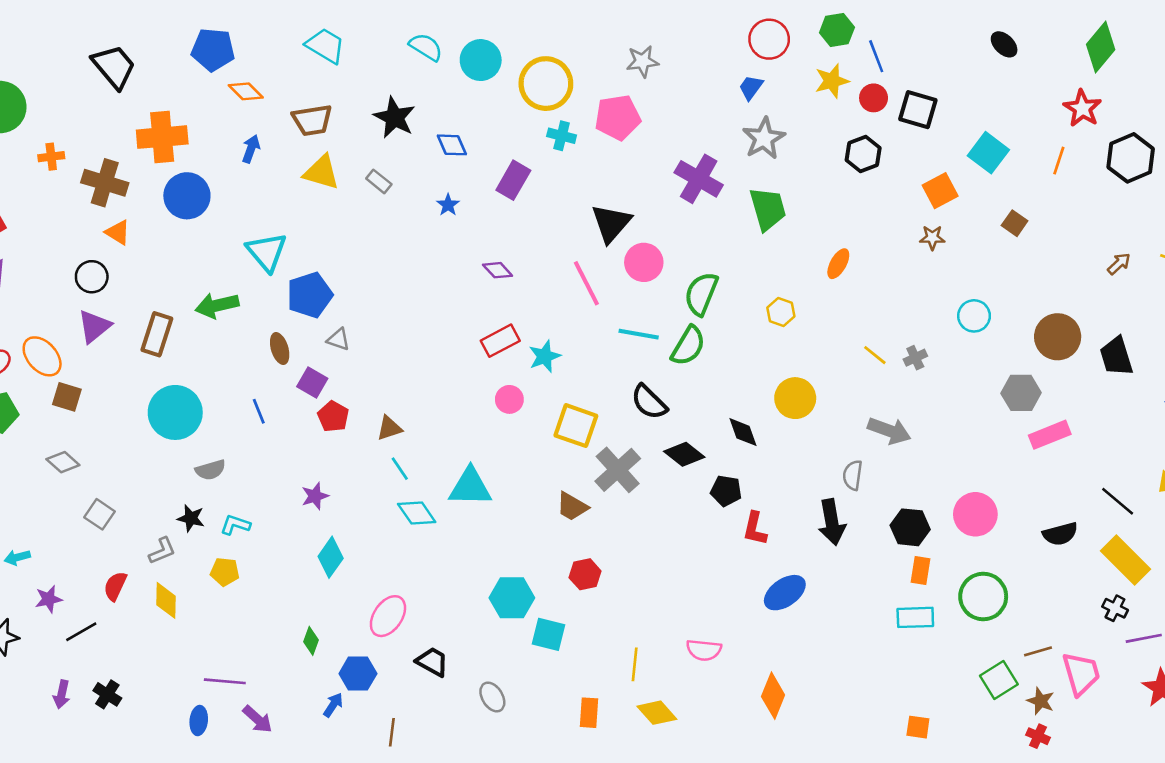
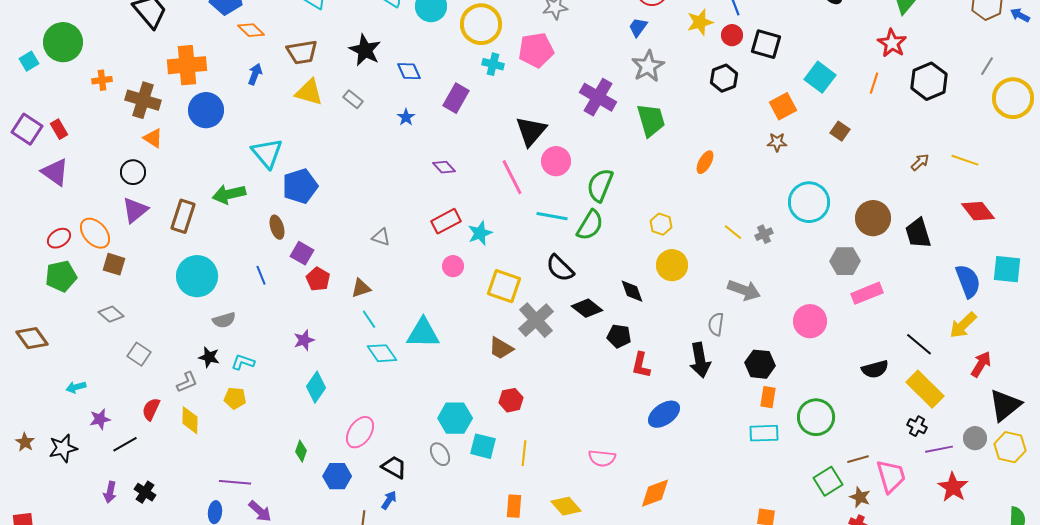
yellow hexagon: (781, 312) -> (661, 224), moved
cyan circle: (974, 316) -> (809, 202), size x1.6
gray triangle: (338, 339) -> (381, 237), moved
pink circle: (975, 514) -> (810, 321), moved
yellow line: (635, 664) -> (524, 453), moved
orange diamond: (773, 696) -> (655, 493), turned 48
gray ellipse: (492, 697) -> (440, 454), moved
blue arrow: (333, 705) -> (389, 500), moved

